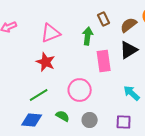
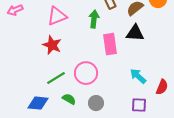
black triangle: (129, 50) -> (135, 33), turned 36
green line: (39, 95) -> (56, 78), moved
purple square: (124, 122) -> (139, 105), moved

